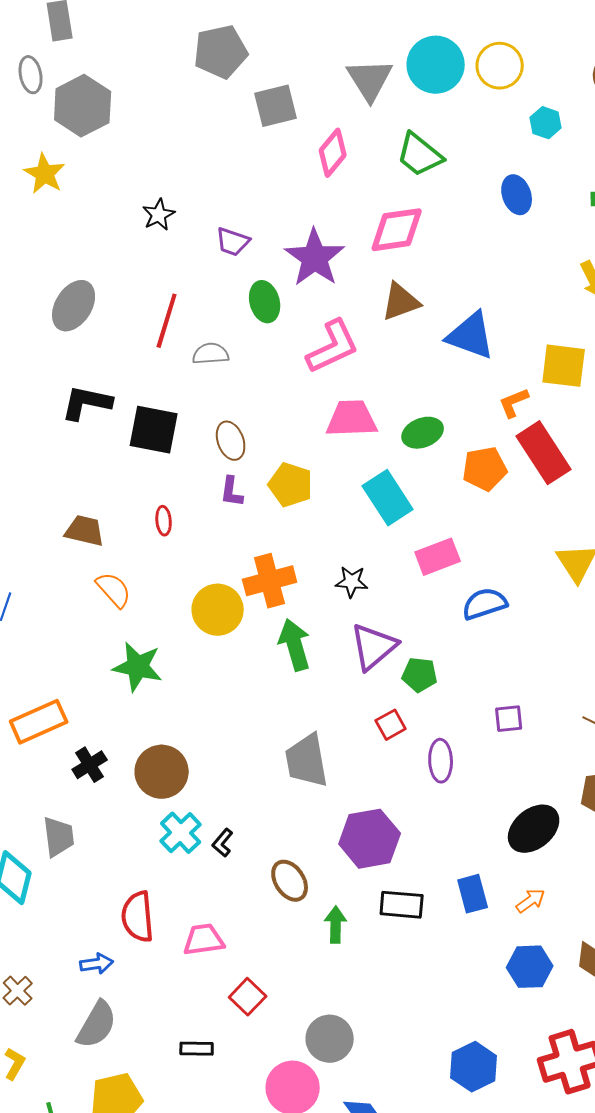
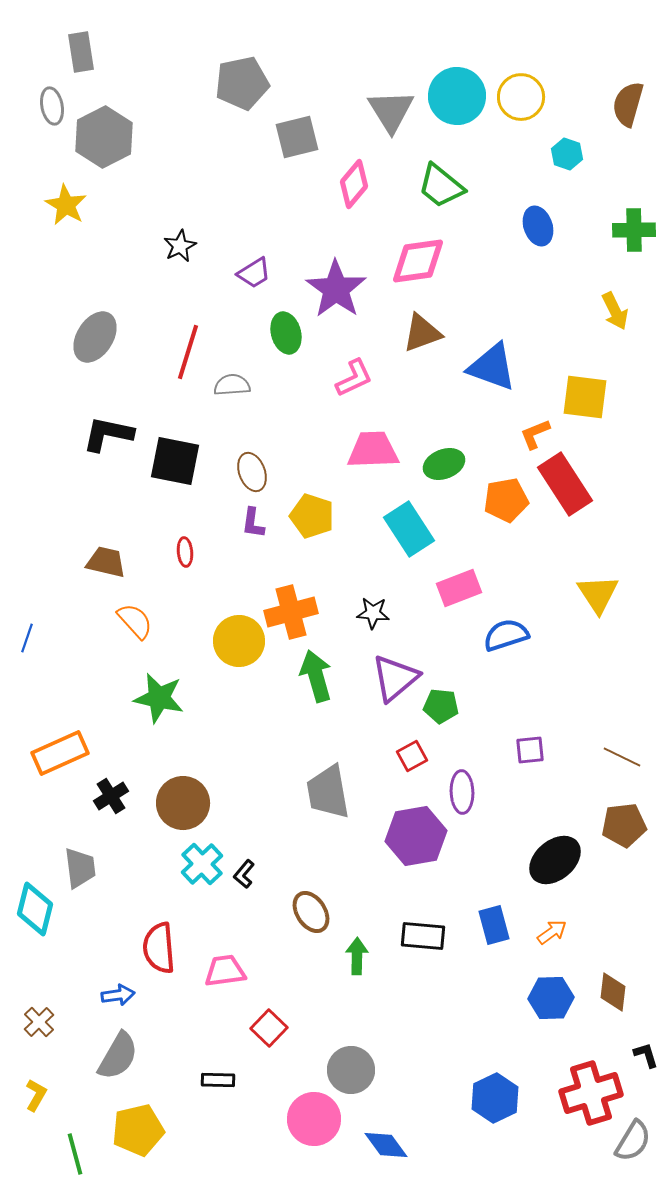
purple trapezoid: (233, 242) -> (254, 273), turned -51
pink L-shape: (333, 347) -> (354, 378), size x0.7
purple hexagon: (370, 839) -> (416, 836), moved

